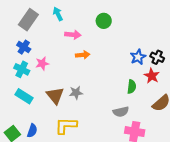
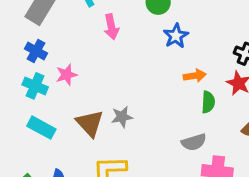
pink arrow: (73, 35) -> (111, 27), turned 77
orange arrow: (83, 55) -> (195, 76), moved
blue star: (138, 57) -> (176, 36), moved

